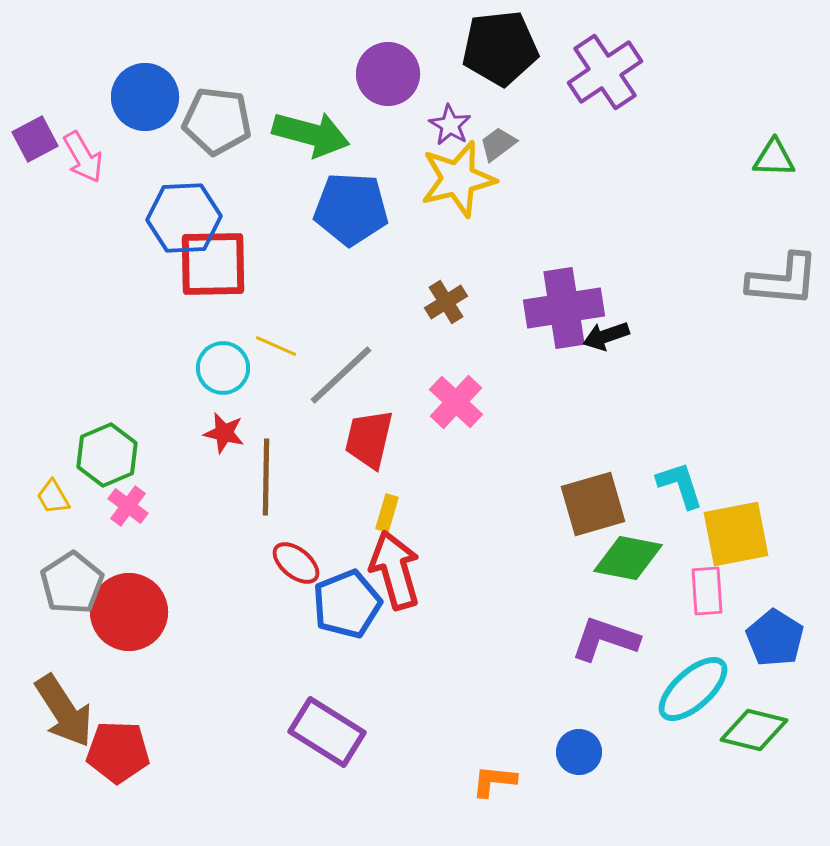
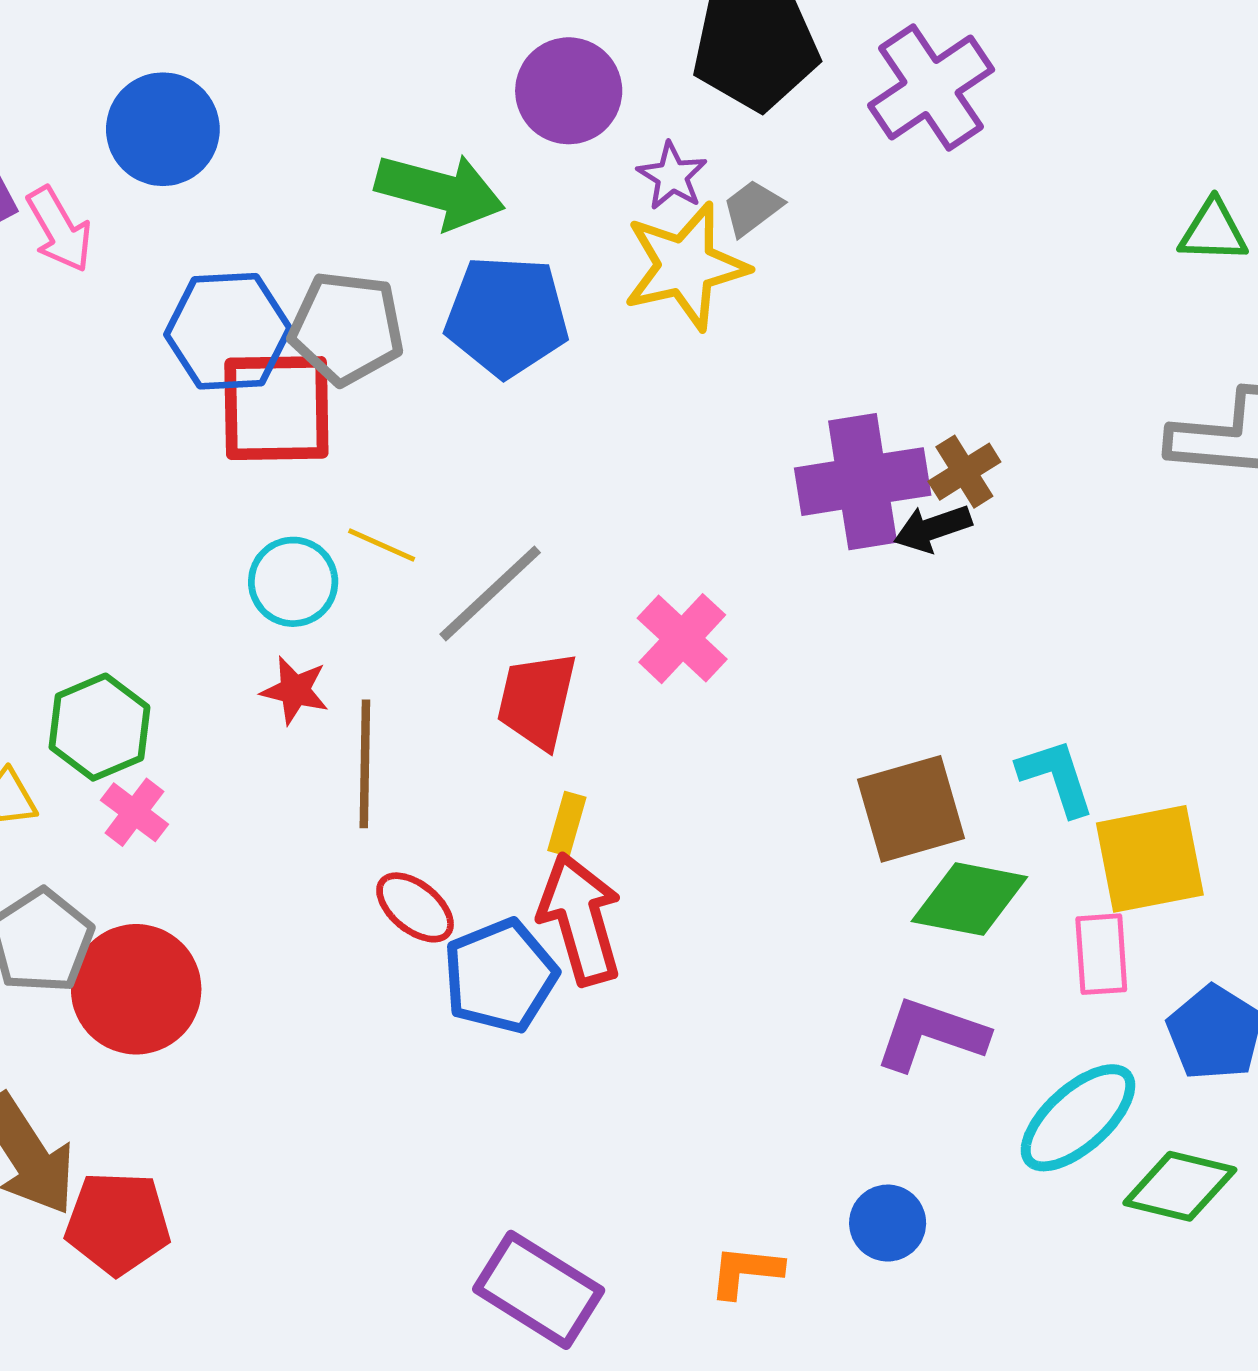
gray pentagon: (217, 121) -> (347, 328), moved
brown cross: (446, 302) -> (964, 472), moved
purple rectangle: (327, 732) -> (539, 1290), moved

